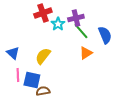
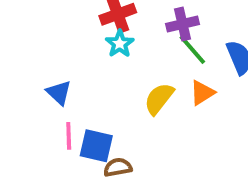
cyan star: (58, 24) -> (120, 44), moved
yellow semicircle: (43, 56) -> (159, 99), moved

